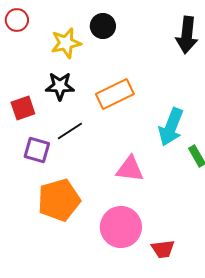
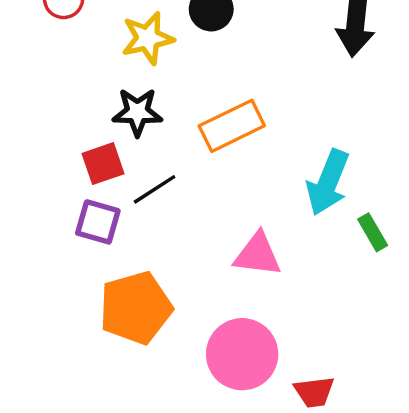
red square: (23, 108) -> (103, 164), moved

